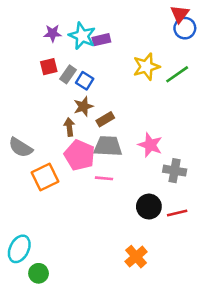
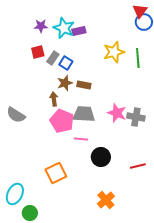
green line: (177, 74) -> (138, 58), turned -60
brown rectangle: (105, 119) -> (84, 85), moved, turned 40
gray cross: (175, 171) -> (136, 117), moved
orange square: (45, 177) -> (56, 173), moved
black circle: (149, 207) -> (101, 157), moved

